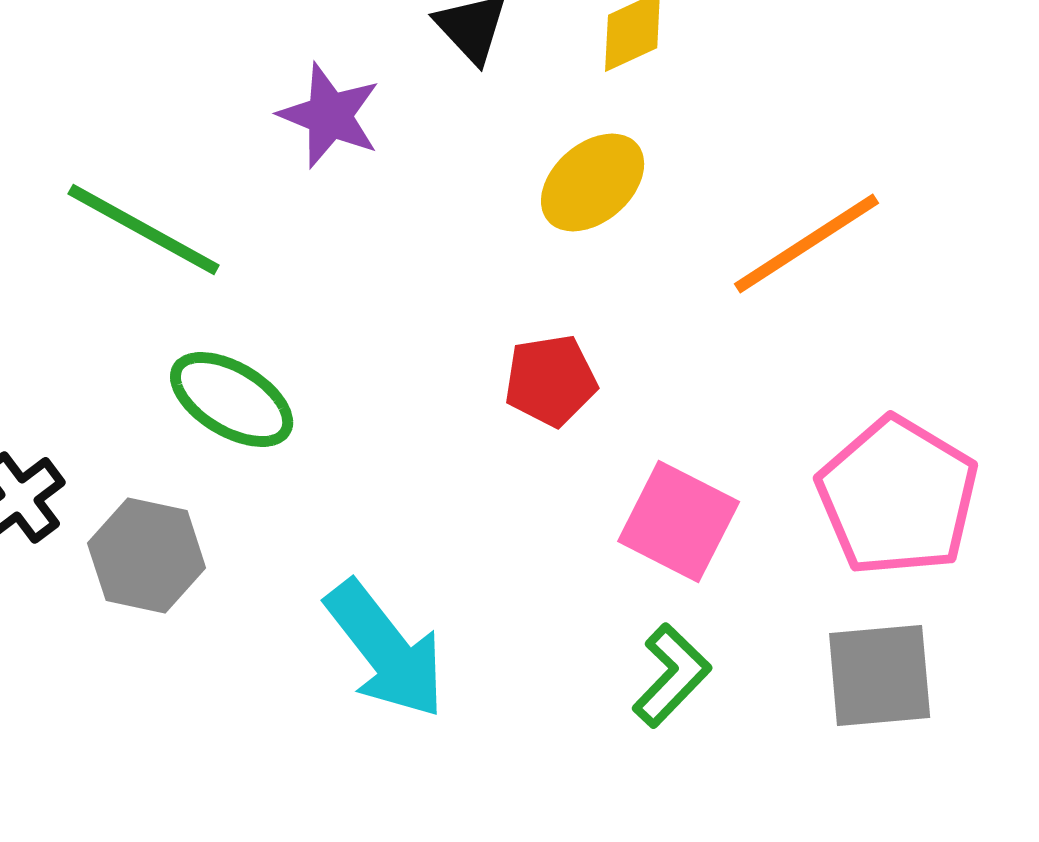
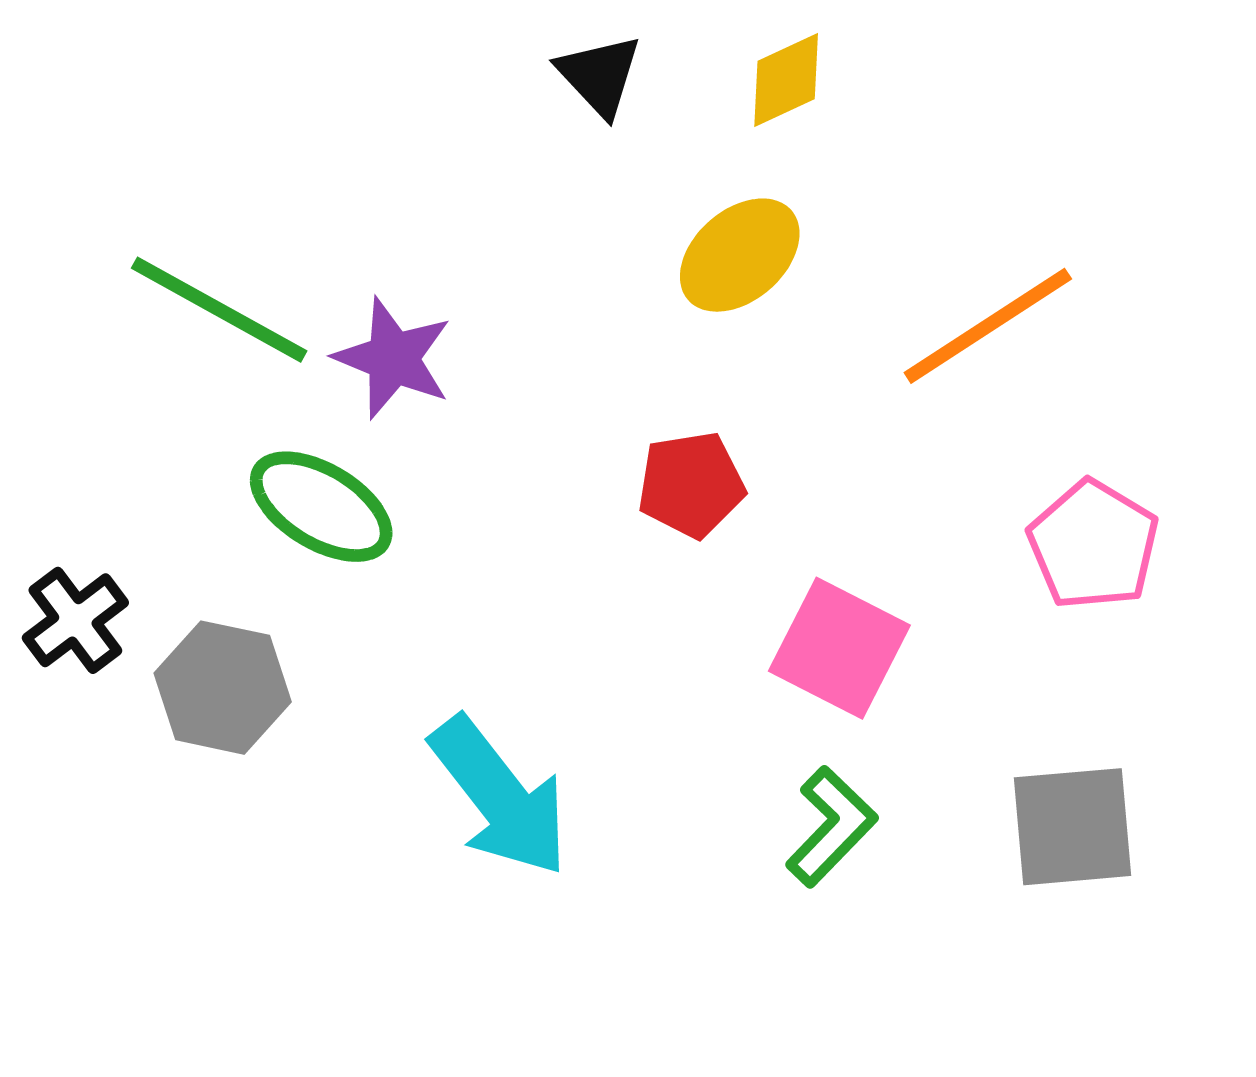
purple star: (330, 116) -> (393, 358), moved
pink pentagon: (898, 496) -> (1093, 545), moved, size x0.7

